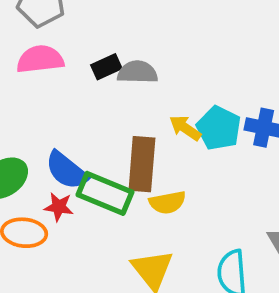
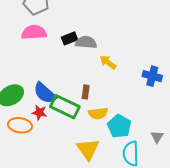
yellow arrow: (185, 128) -> (108, 62), moved
cyan pentagon: (219, 128) -> (119, 126), moved
brown rectangle: (142, 164) -> (86, 92), size x0.5

